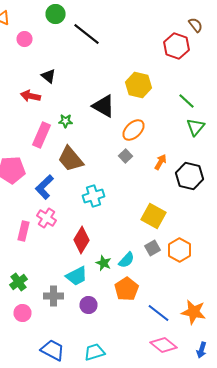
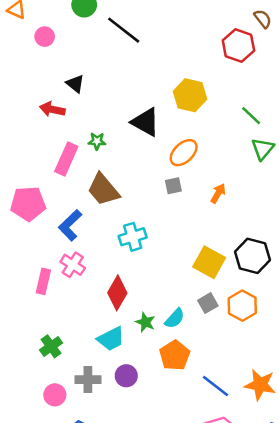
gray square: (126, 156) -> (173, 186), turned 32
black hexagon: (190, 176) -> (252, 256), moved
green cross: (18, 282) -> (51, 346), moved
gray cross: (54, 296) -> (88, 380), moved
pink circle: (22, 313) -> (55, 395), moved

